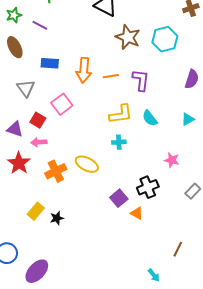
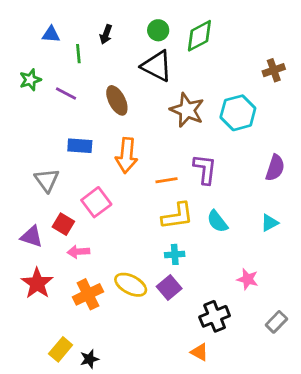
brown ellipse: (15, 47) -> (117, 100), moved
orange line: (111, 76) -> (166, 180), moved
pink arrow: (39, 142) -> (78, 252), moved
purple square: (119, 198) -> (169, 287), moved

